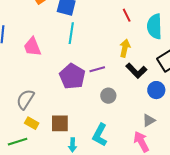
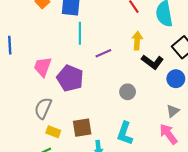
pink trapezoid: (32, 47) -> (43, 67), moved, turned 50
purple line: (97, 69) -> (103, 53), moved
purple pentagon: (72, 76) -> (70, 78), moved

